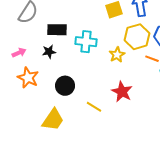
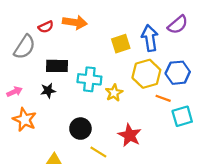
yellow star: (117, 55) -> (114, 93), moved
black circle: (65, 86) -> (80, 129), moved

